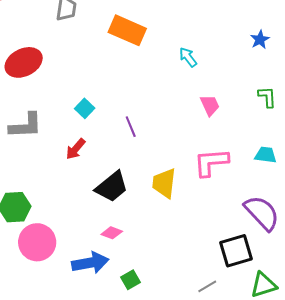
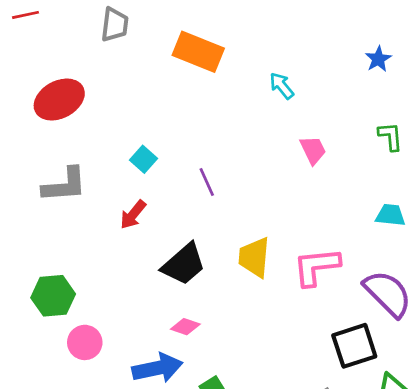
pink L-shape: (211, 162) -> (316, 267), moved
pink circle: (37, 242) -> (85, 342), size x0.7

